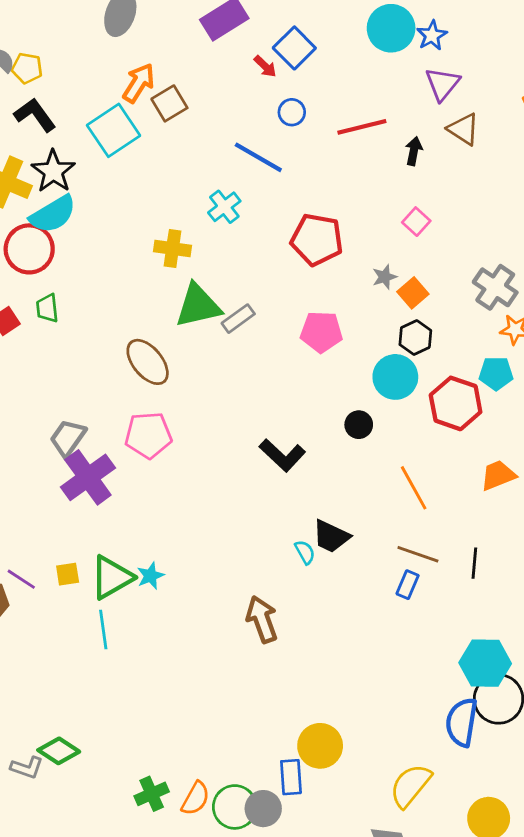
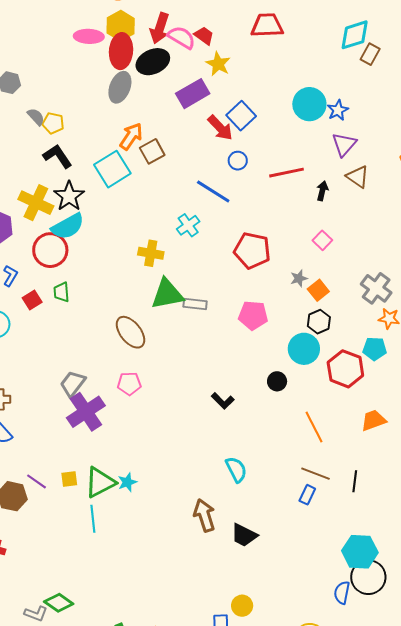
red arrow: (265, 66) -> (220, 128), size x1.6
gray rectangle: (238, 319) -> (195, 304), turned 40
pink pentagon: (148, 435) -> (129, 384), size x0.7
black L-shape: (282, 455) -> (223, 401), size x0.7
black trapezoid: (331, 536) -> (244, 535), moved
cyan semicircle: (305, 552) -> (236, 469), size x1.5
blue semicircle: (462, 722) -> (342, 593), size x0.7
yellow circle: (320, 746) -> (242, 606), size x0.7

